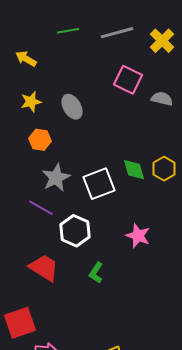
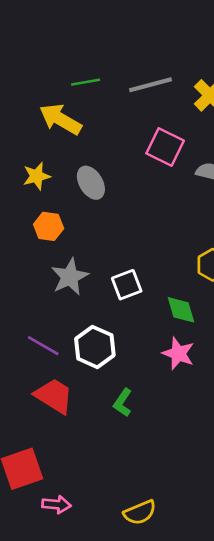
yellow arrow: (26, 59) -> (60, 119), moved, size x1.5
green diamond: (134, 170) -> (181, 310), moved
white square: (99, 184) -> (127, 285), size x0.7
purple line: (41, 208) -> (43, 346), moved

